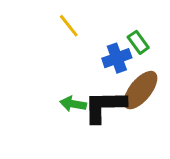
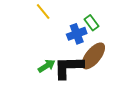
green arrow: (73, 104) -> (47, 66), turned 138

